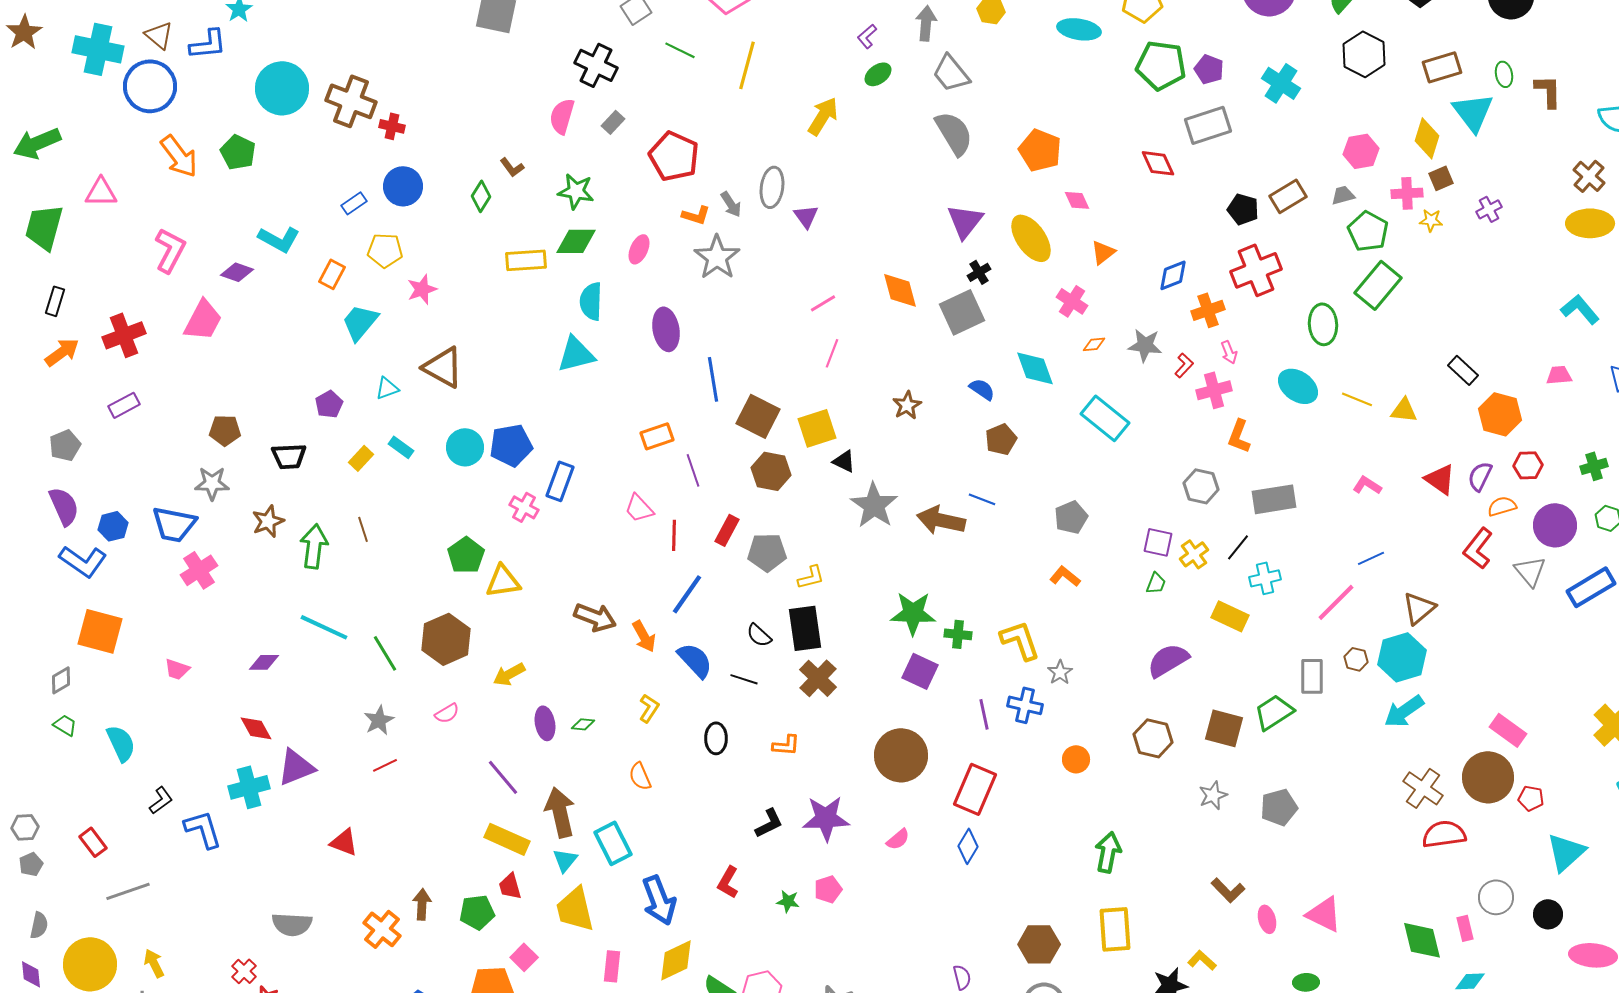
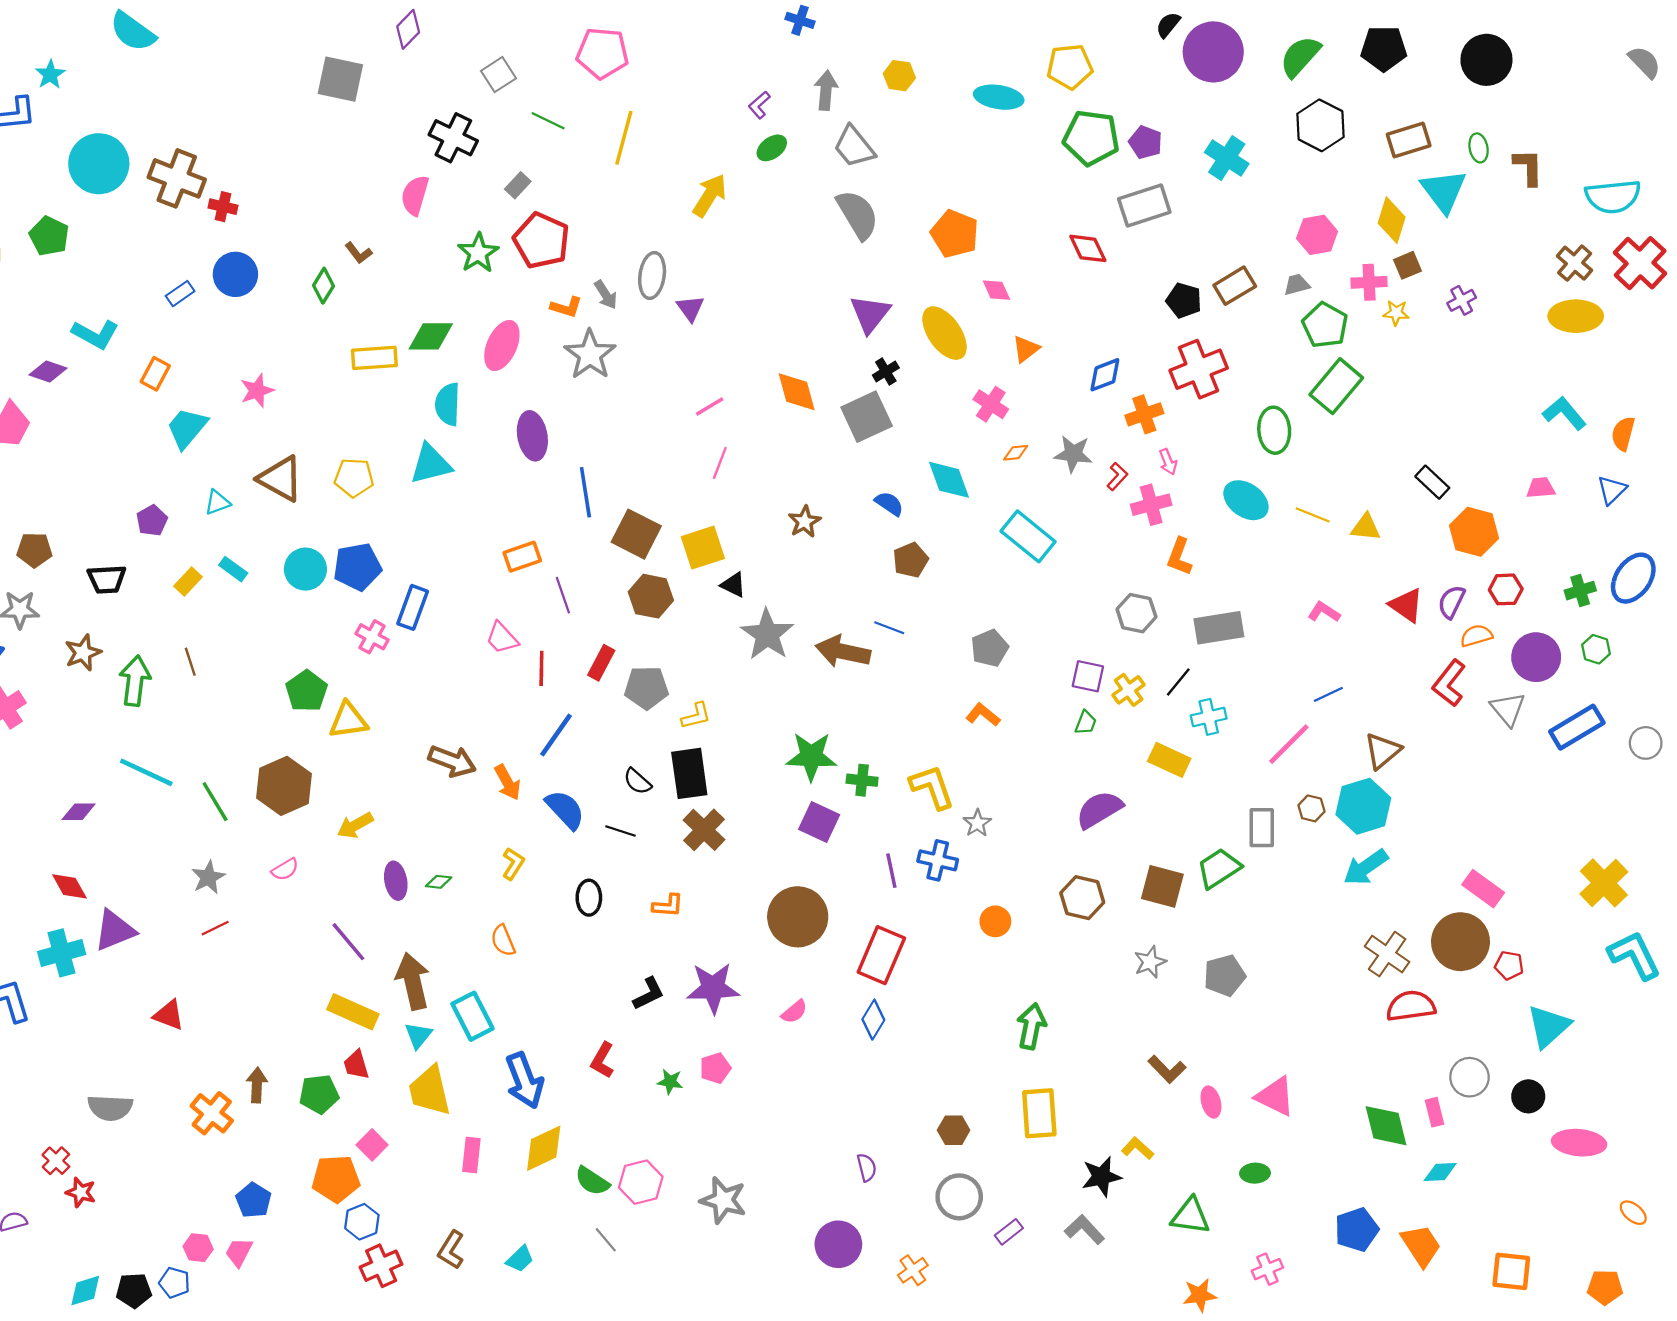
gray rectangle: (613, 122) -> (518, 185), moved
green star: (576, 191) -> (478, 253), moved, turned 30
pink ellipse: (639, 249) -> (502, 346), size x1.5
yellow pentagon: (385, 250) -> (354, 478), moved
brown hexagon: (1039, 944) -> (954, 1130), size x0.7

